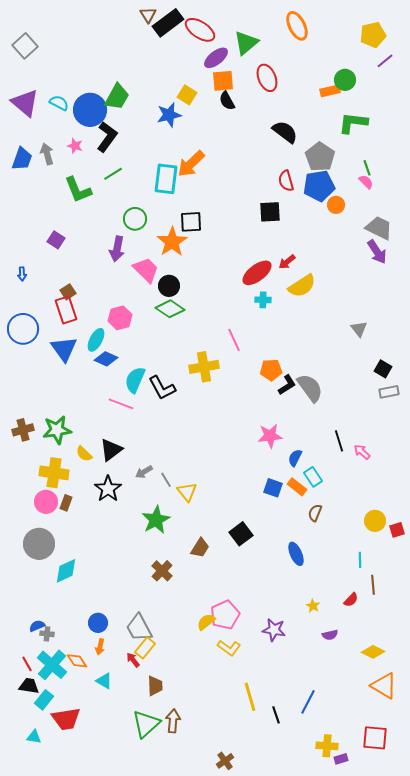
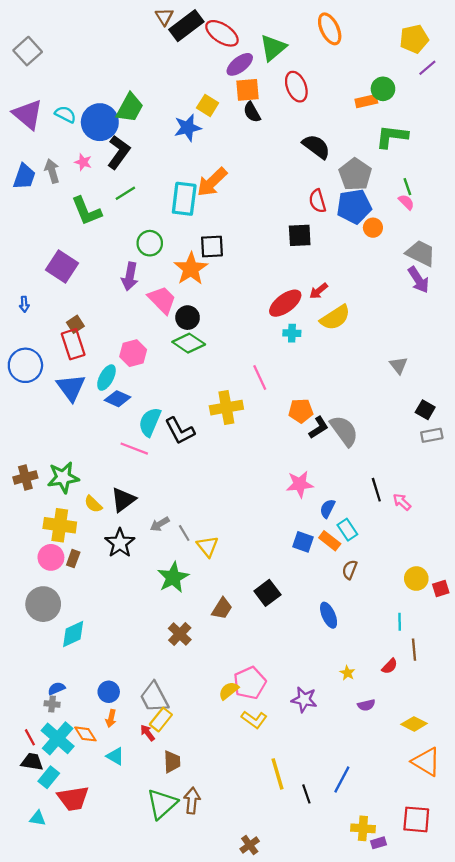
purple square: (56, 240) -> (62, 266), size x1.6
blue semicircle: (37, 626) -> (56, 688), moved

